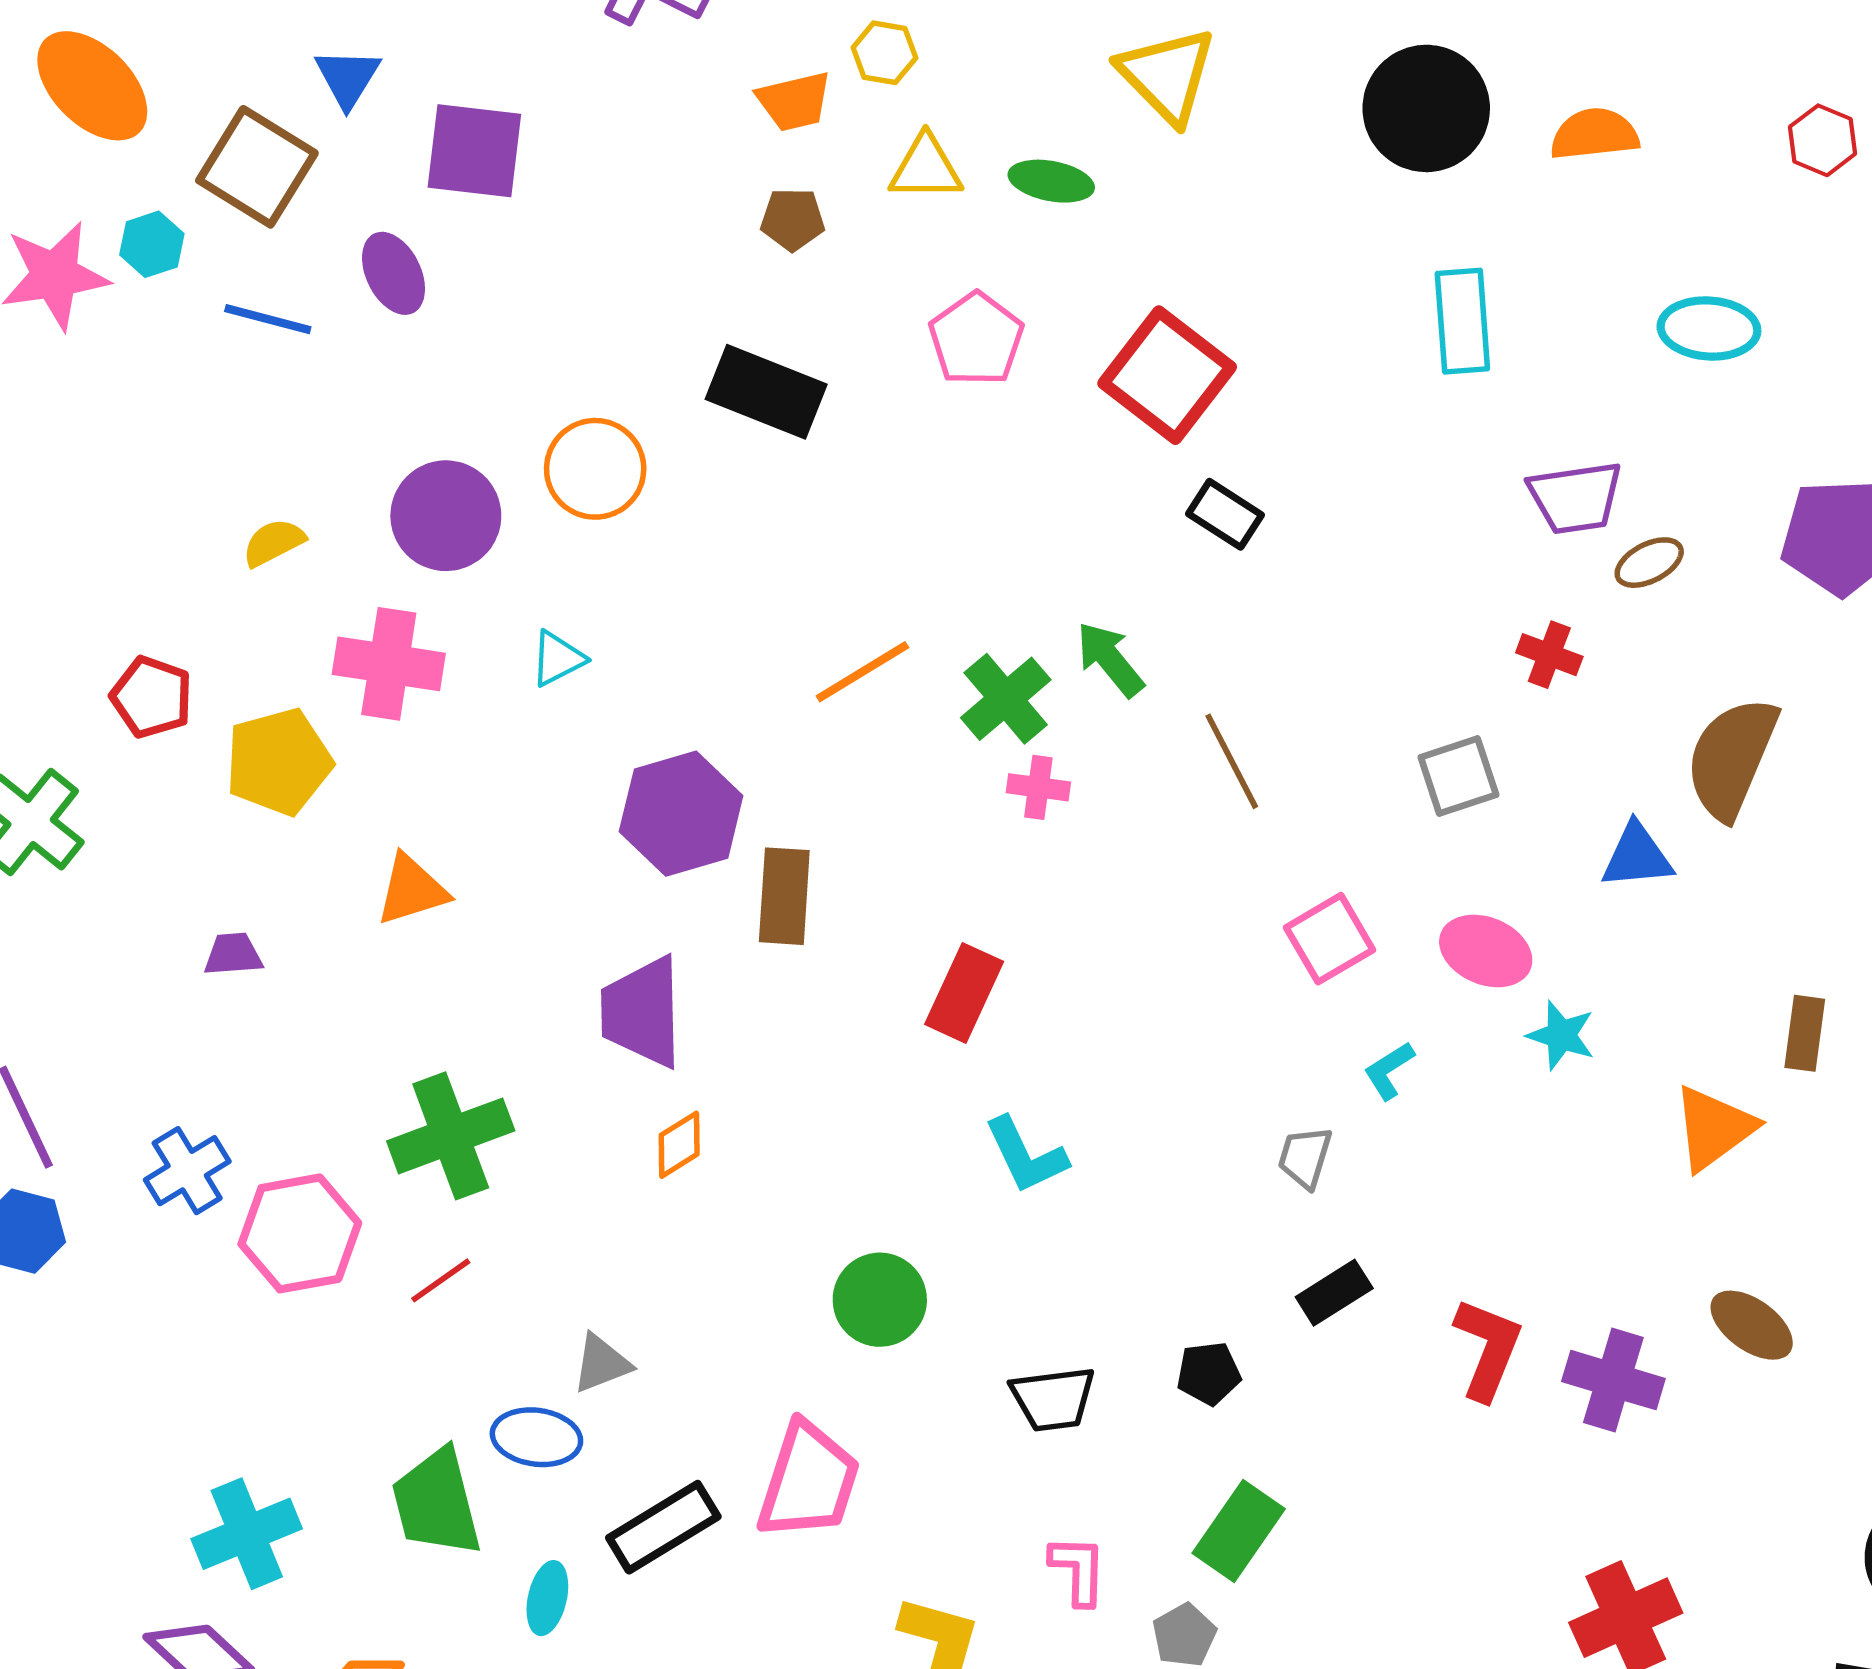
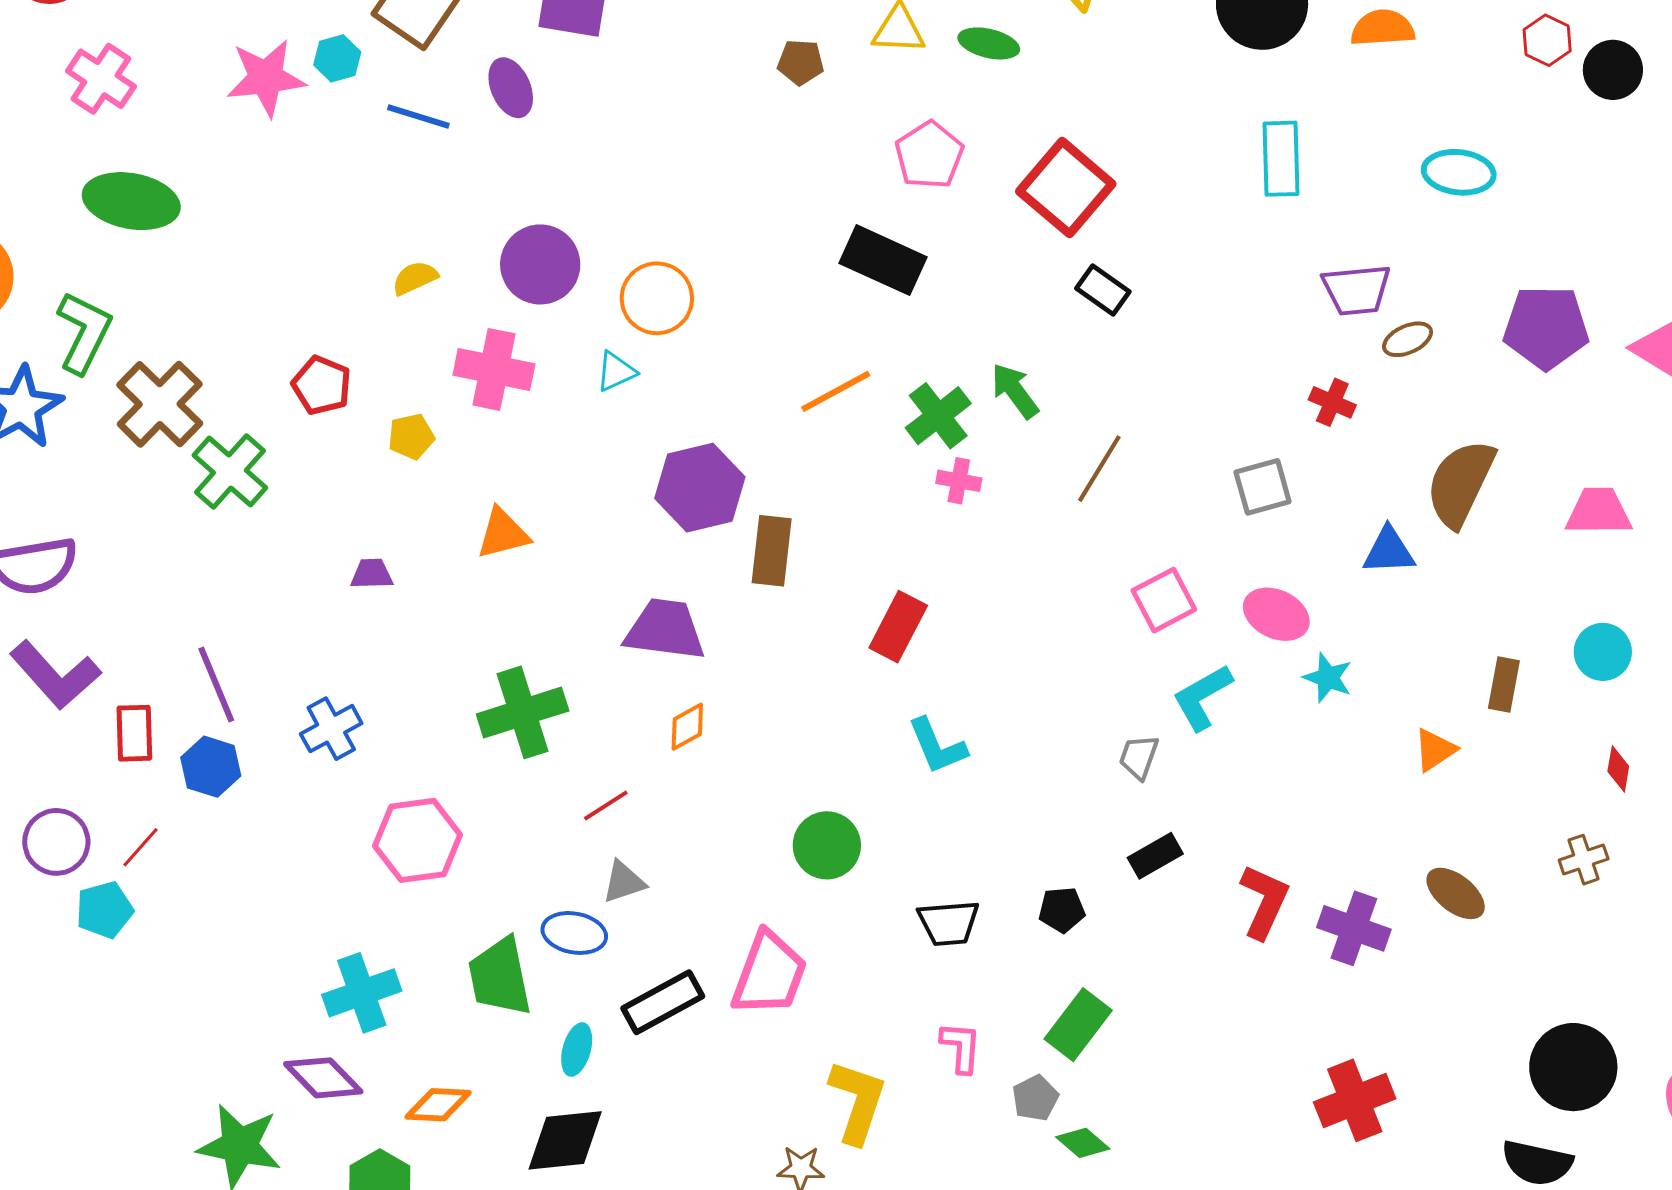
black rectangle: (766, 392) -> (883, 260), moved
orange circle: (595, 469) -> (657, 298), moved
brown line: (1232, 761) -> (1099, 469), turned 56
yellow pentagon: (279, 762) -> (411, 436), size x0.6
purple trapezoid: (642, 1012) -> (665, 630), turned 96
cyan L-shape: (1389, 1071) -> (1202, 697), size x1.6
orange triangle: (1714, 1128) -> (1435, 750), size x0.7
pink hexagon: (300, 1233) -> (418, 840), moved
red line: (441, 1280) -> (606, 806), moved

